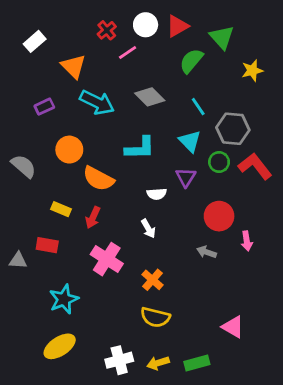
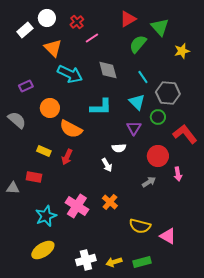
white circle: (146, 25) -> (47, 18), moved
gray diamond: (150, 97) -> (108, 70), turned 30
purple rectangle: (44, 107) -> (26, 86), moved
red L-shape: (255, 166) -> (185, 134), moved
white semicircle: (157, 194) -> (119, 148), moved
gray arrow: (207, 252) -> (149, 182), turned 128
pink cross: (107, 259) -> (77, 206), moved
yellow semicircle: (155, 317) -> (140, 226), moved

